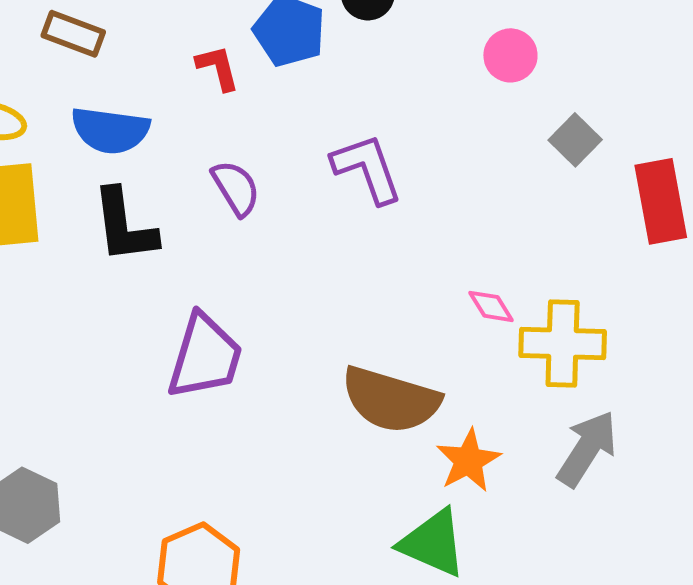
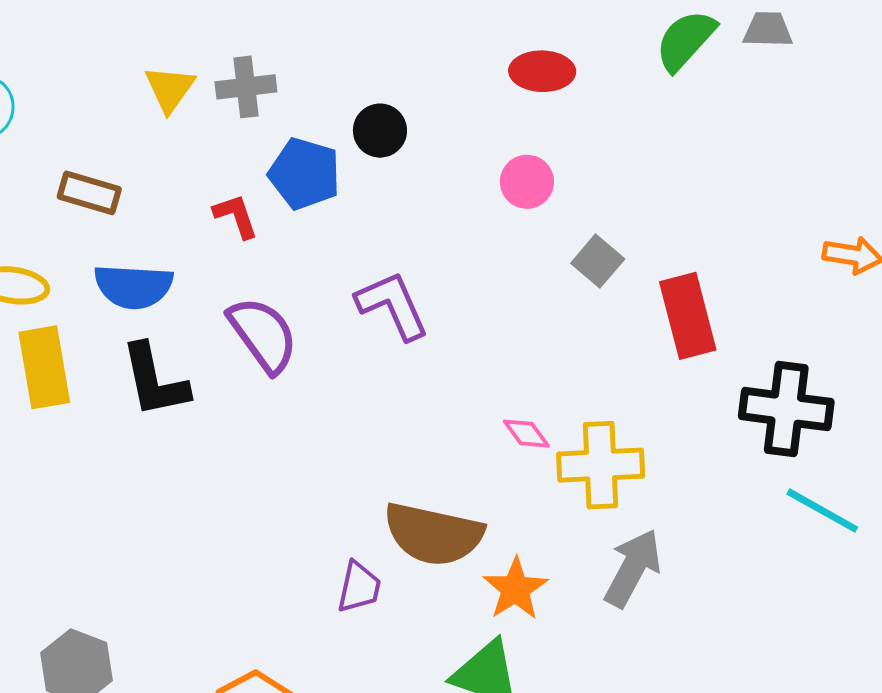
purple semicircle: (236, 188) -> (263, 335), size x1.4
purple trapezoid: (205, 357) -> (359, 587), moved, size x0.6

